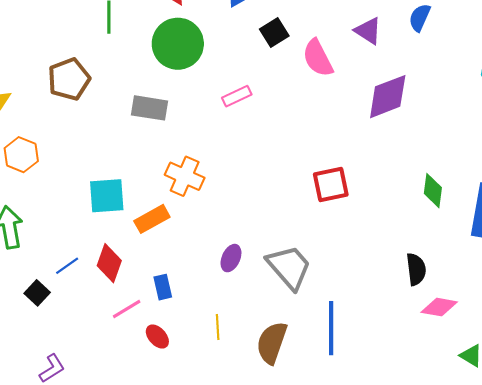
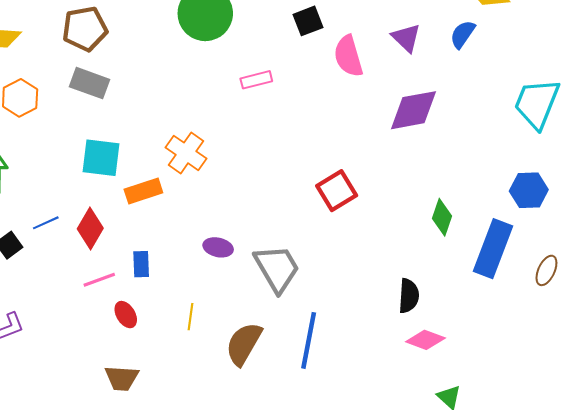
gray rectangle: (149, 108) -> (89, 83), moved
red square: (331, 185) -> (337, 191), turned -30
purple ellipse: (231, 258) -> (218, 247), turned 68

